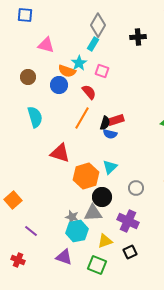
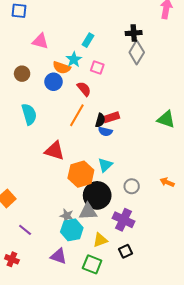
gray diamond: (98, 25) -> (137, 52), moved
black circle: (102, 197) -> (97, 195), size x1.4

